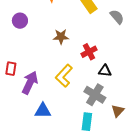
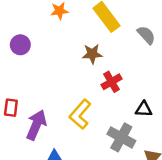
brown star: (61, 37) -> (92, 54), moved
black triangle: (105, 71) -> (144, 109), moved

